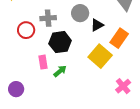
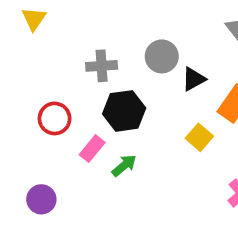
red circle: (26, 30) -> (55, 118), moved
yellow square: (100, 56) -> (199, 137), size x0.6
pink rectangle: (43, 62) -> (92, 149), turned 48

